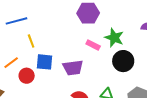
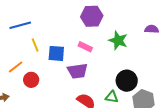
pink rectangle: (93, 45) -> (85, 47), moved
black circle: (123, 61) -> (127, 81), moved
blue square: (44, 62) -> (56, 53), moved

